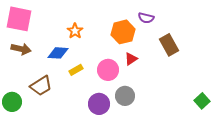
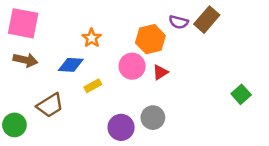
brown rectangle: (169, 45) -> (207, 20), moved, turned 70
pink circle: (108, 70) -> (132, 66), moved
green square: (202, 101) -> (241, 94), moved

